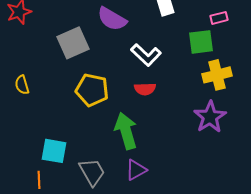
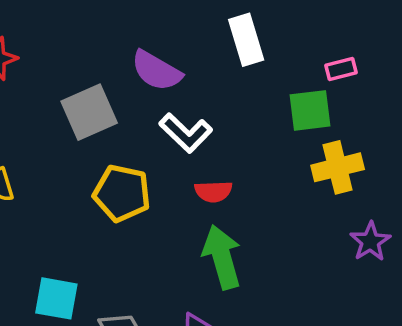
white L-shape: (146, 55) -> (186, 133), moved
purple star: (210, 117) -> (370, 242), moved, size x0.7
green arrow: (126, 131) -> (222, 257), moved

